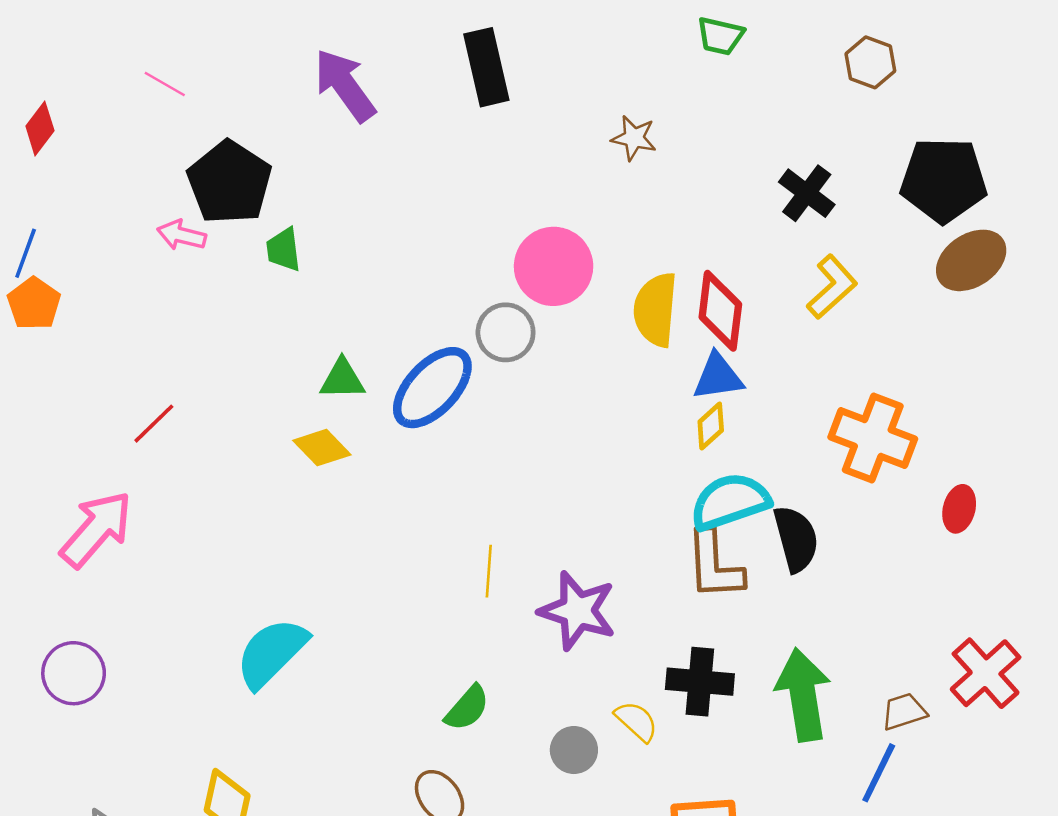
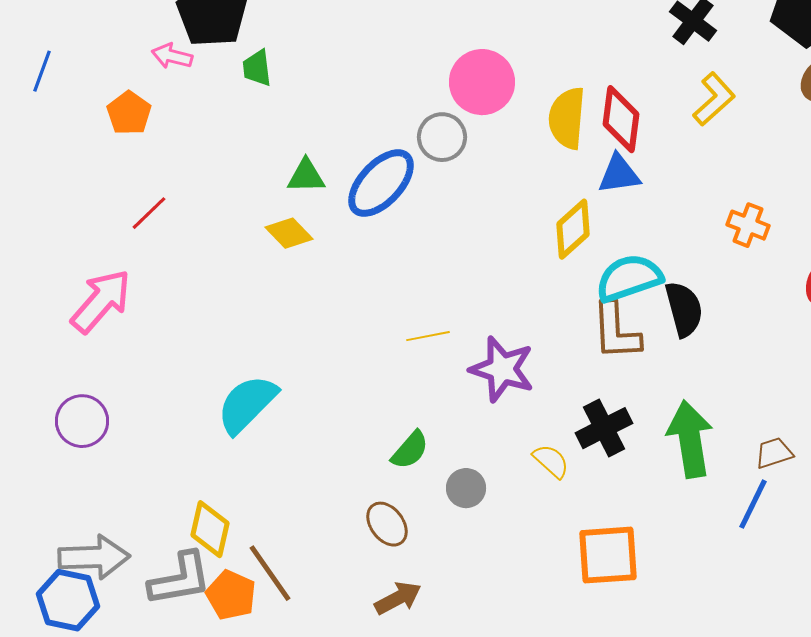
orange pentagon: (34, 304) -> (129, 113), moved
yellow diamond: (711, 426) -> (573, 229), moved, size x1.5
orange cross: (873, 438) -> (748, 225), size x0.6
yellow line: (489, 571) -> (428, 336), turned 75
black cross: (700, 682) -> (604, 428), turned -32
gray circle: (574, 750) -> (466, 488), moved

